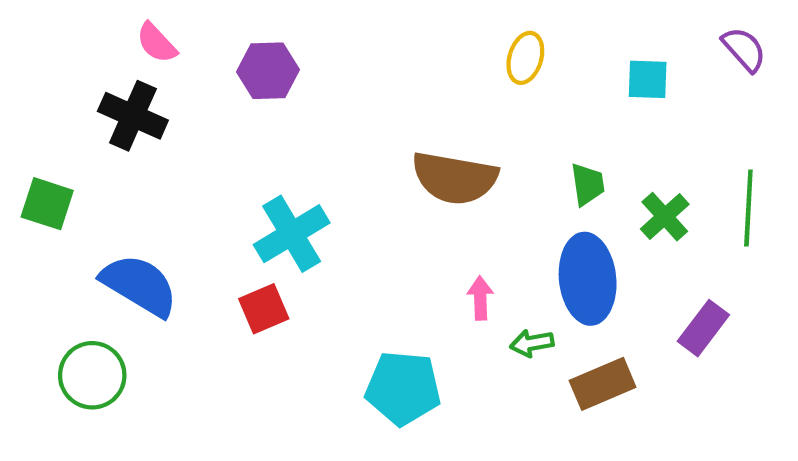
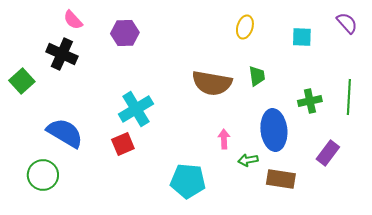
green trapezoid: (588, 184) -> (257, 76), moved
green square: (47, 204) -> (22, 81), moved, turned 30
green cross: (665, 217) -> (310, 101), turned 30
brown rectangle: (603, 384) -> (281, 179), turned 32

